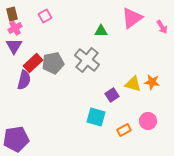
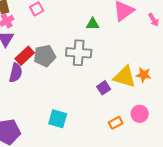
gray cross: (87, 60) -> (79, 53), turned -35
yellow triangle: (133, 84) -> (125, 77), size x1.4
cyan square: (96, 117) -> (58, 119), moved

